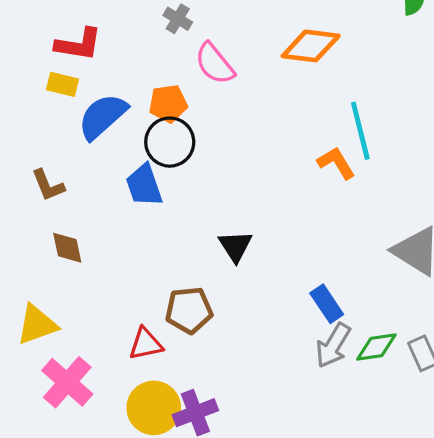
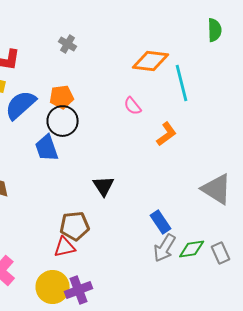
pink semicircle: (215, 64) -> (133, 106), moved, size x0.7
cyan line: (360, 131) -> (182, 83), moved
orange L-shape: (336, 163) -> (167, 134), turned 85
red triangle: (146, 344) -> (65, 247), moved

